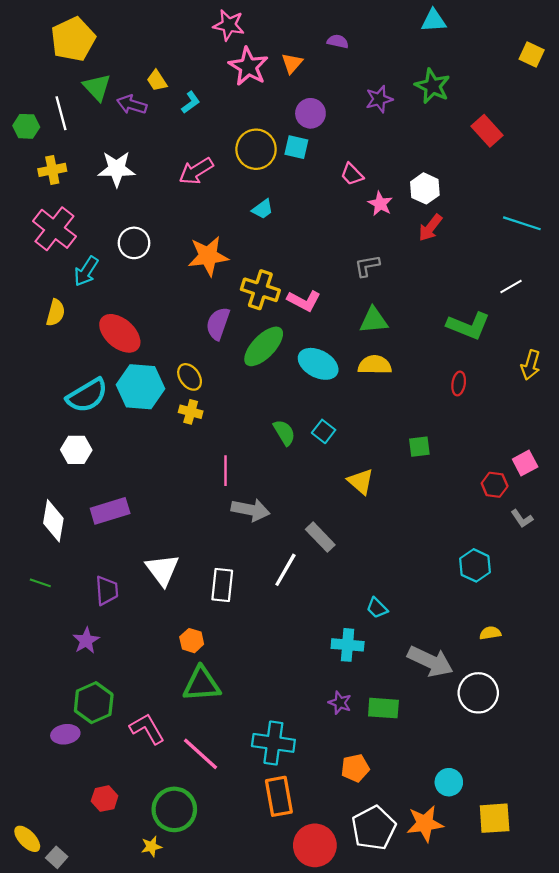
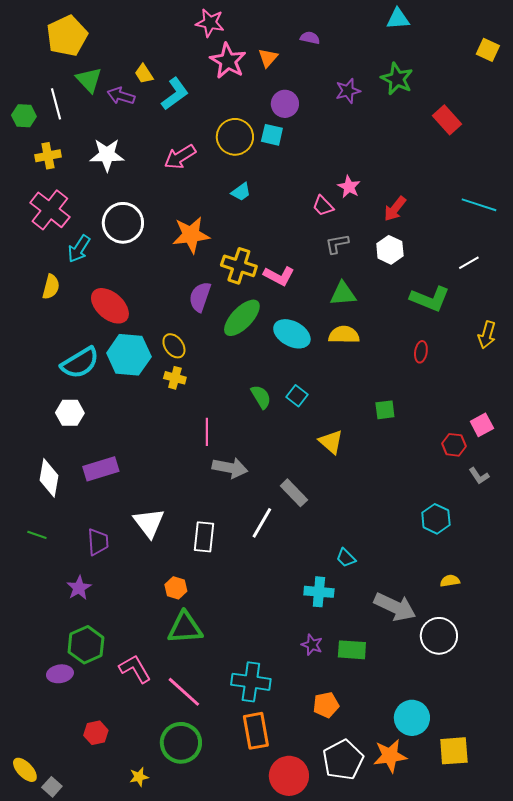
cyan L-shape: (191, 102) -> (175, 94), size x1.6
pink trapezoid: (352, 174) -> (323, 206), moved
white hexagon: (425, 188) -> (390, 250), moved
white circle: (134, 243) -> (123, 223), size x1.4
cyan circle: (449, 782) -> (412, 718), size x1.4
green circle: (174, 809) -> (181, 743), moved

